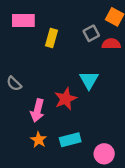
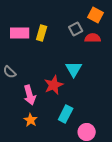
pink rectangle: (23, 20) -> (20, 33), moved
pink arrow: (37, 111) -> (30, 95), turned -30
cyan rectangle: (70, 140) -> (66, 114), moved, turned -48

